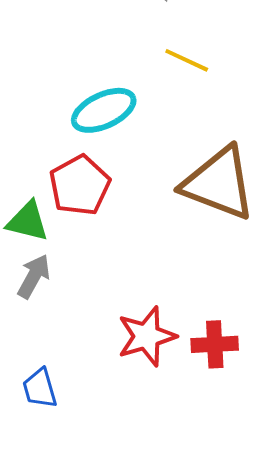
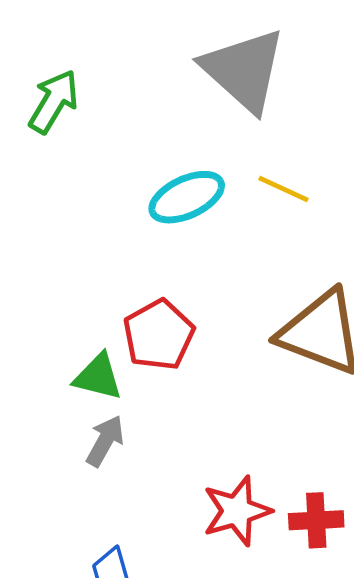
cyan ellipse: (104, 110) -> (187, 197), moved

